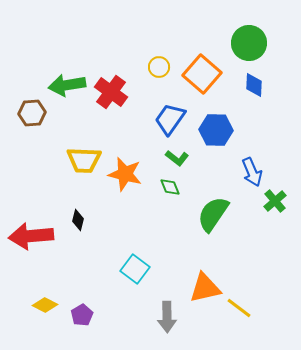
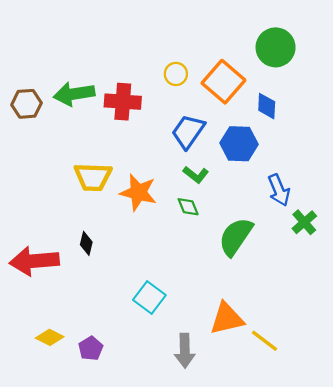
blue diamond: (254, 85) -> (267, 106), moved
red cross: (111, 92) -> (123, 102), turned -32
brown hexagon: (32, 113) -> (26, 104), moved

